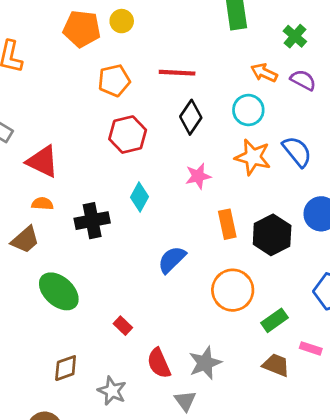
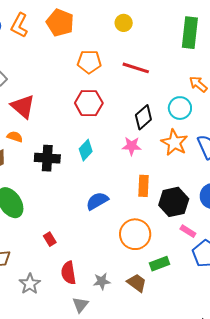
yellow circle: (122, 21) -> (124, 23), moved
orange pentagon: (82, 29) -> (60, 23), moved
black diamond: (191, 117) -> (143, 117), moved
pink rectangle: (311, 348) -> (188, 231), moved
gray star: (205, 363) -> (102, 281), size x0.7
brown trapezoid: (276, 365) -> (137, 283), moved

